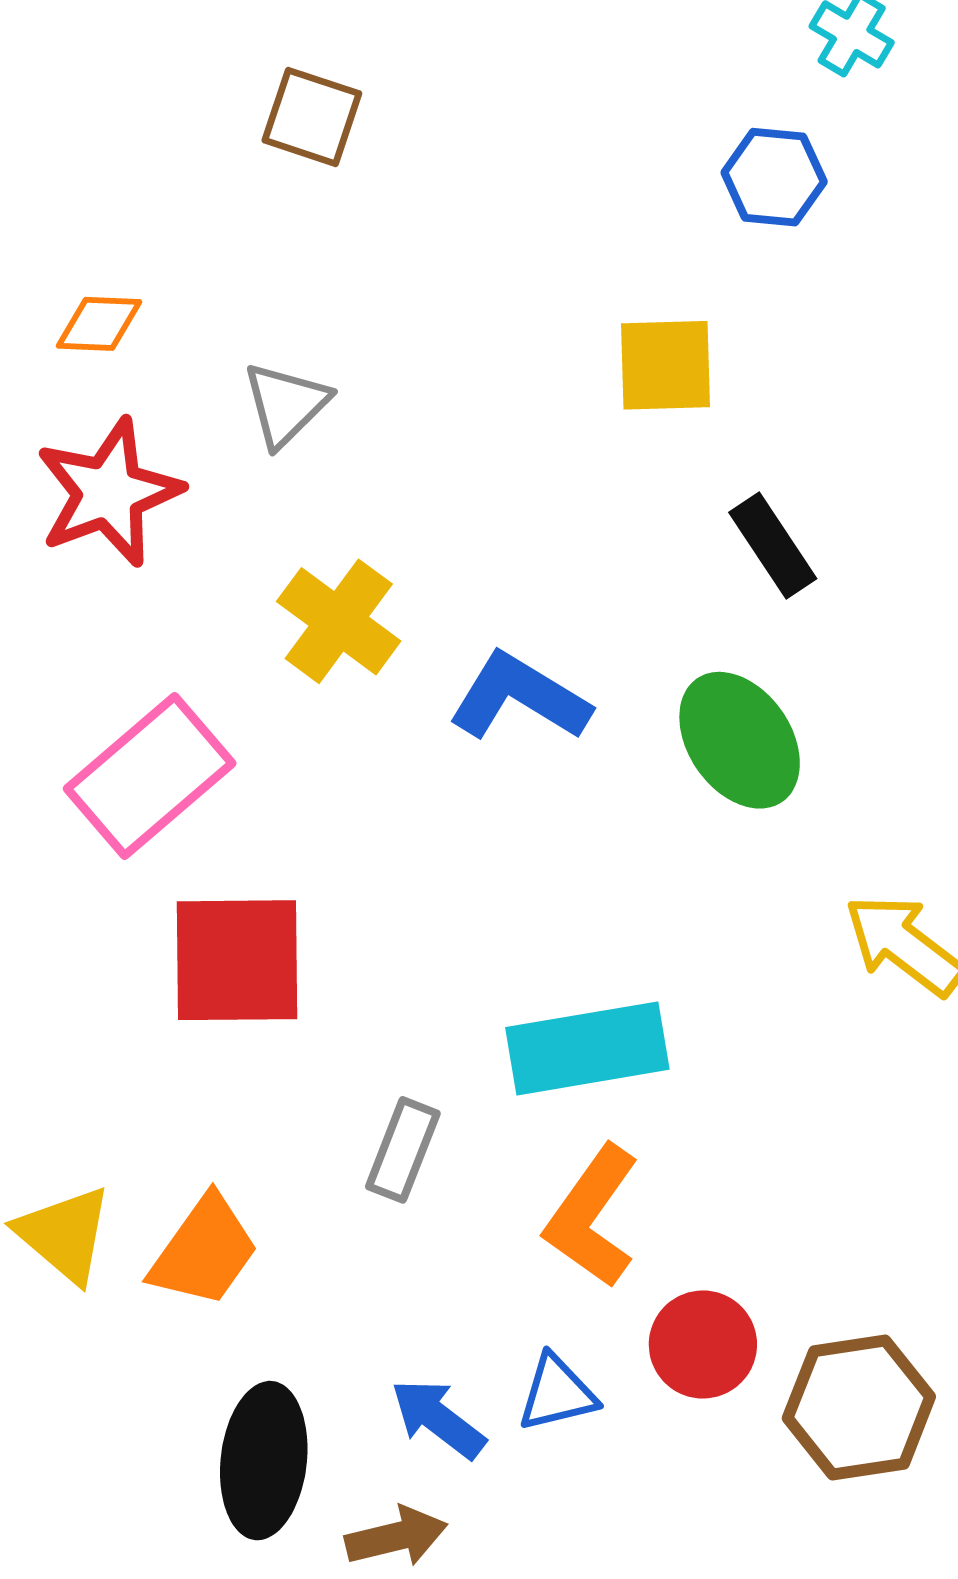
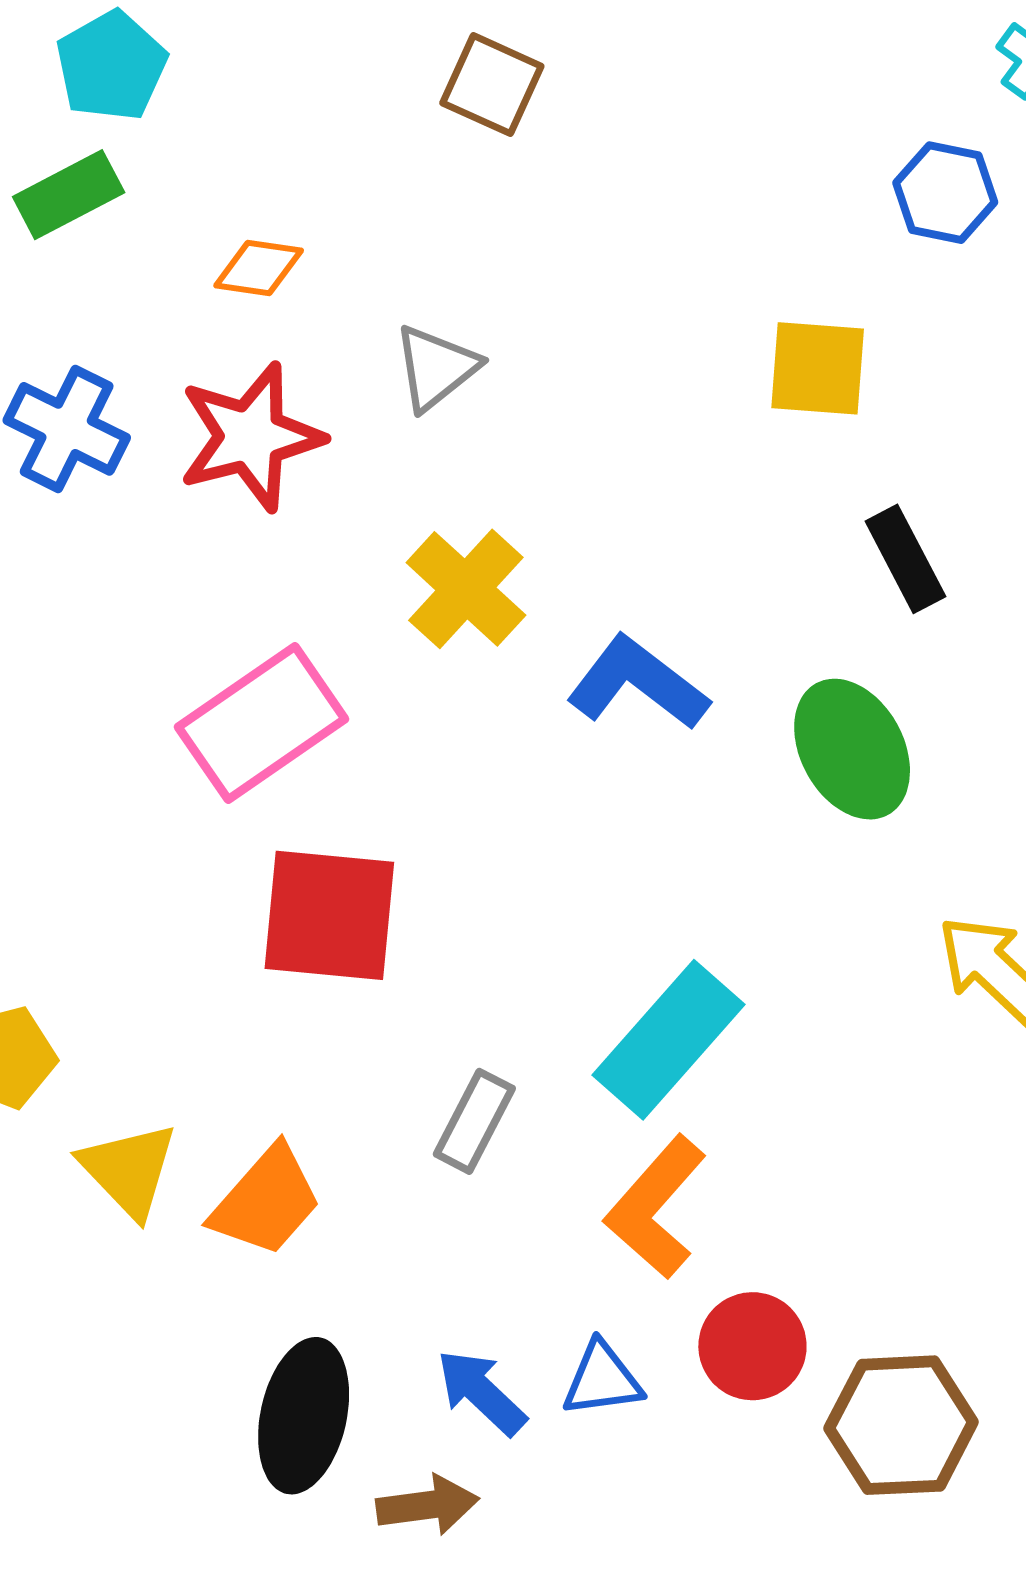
cyan rectangle: (587, 1048) -> (669, 1040), turned -45

